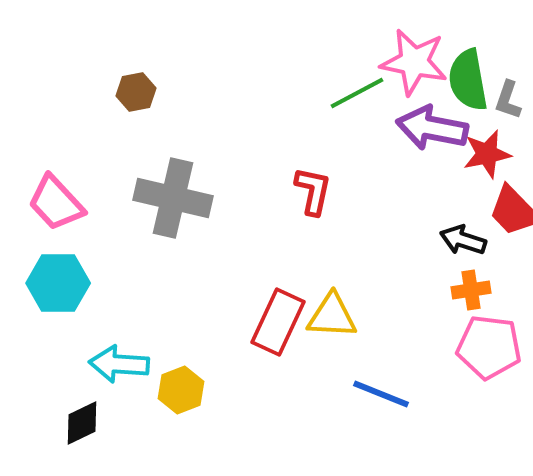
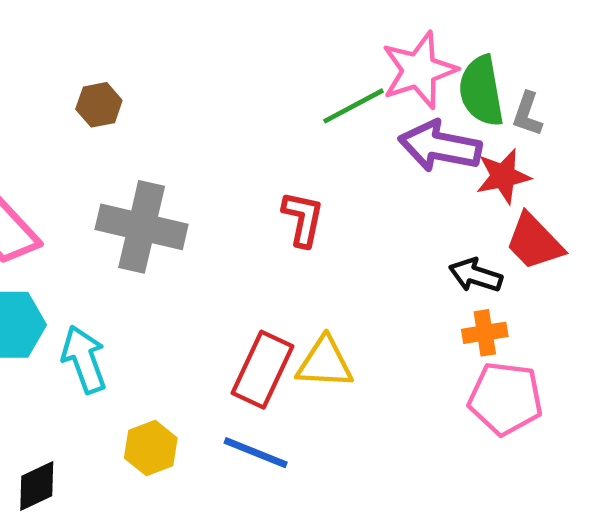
pink star: (414, 62) -> (419, 70), turned -30
cyan arrow: (119, 364) -> (84, 359), moved, turned 66
blue line: (381, 394) -> (256, 453), moved

